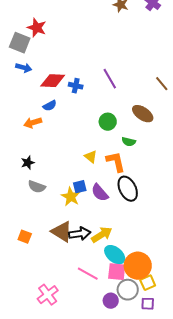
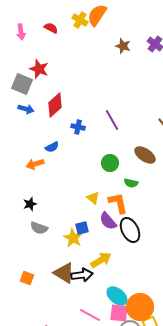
red diamond: (53, 81) -> (55, 105), moved, turned -45
purple semicircle: (100, 193) -> (108, 221), moved
yellow arrow: (102, 235) -> (101, 260), moved

